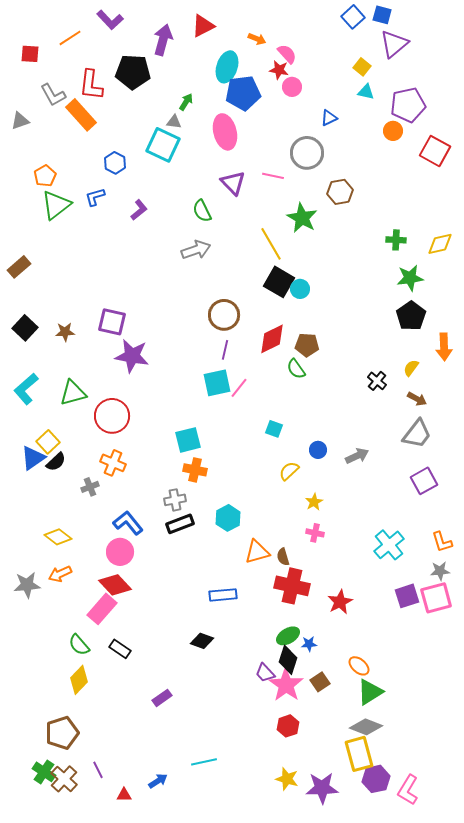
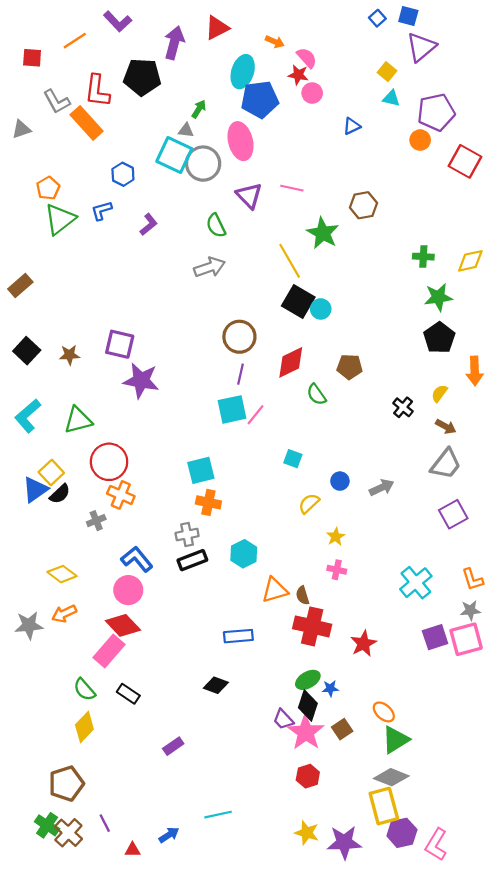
blue square: (353, 17) -> (377, 18), size x0.7
gray circle: (307, 153) -> (203, 164), moved
brown pentagon: (307, 345) -> (350, 367), moved
red circle: (112, 416) -> (109, 462), moved

